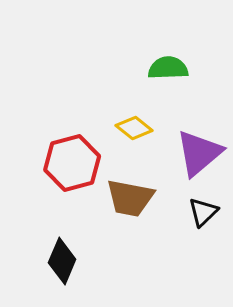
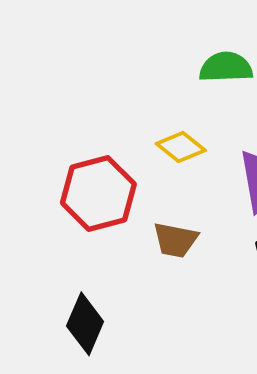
brown trapezoid: (130, 198) -> (175, 240), size x0.7

